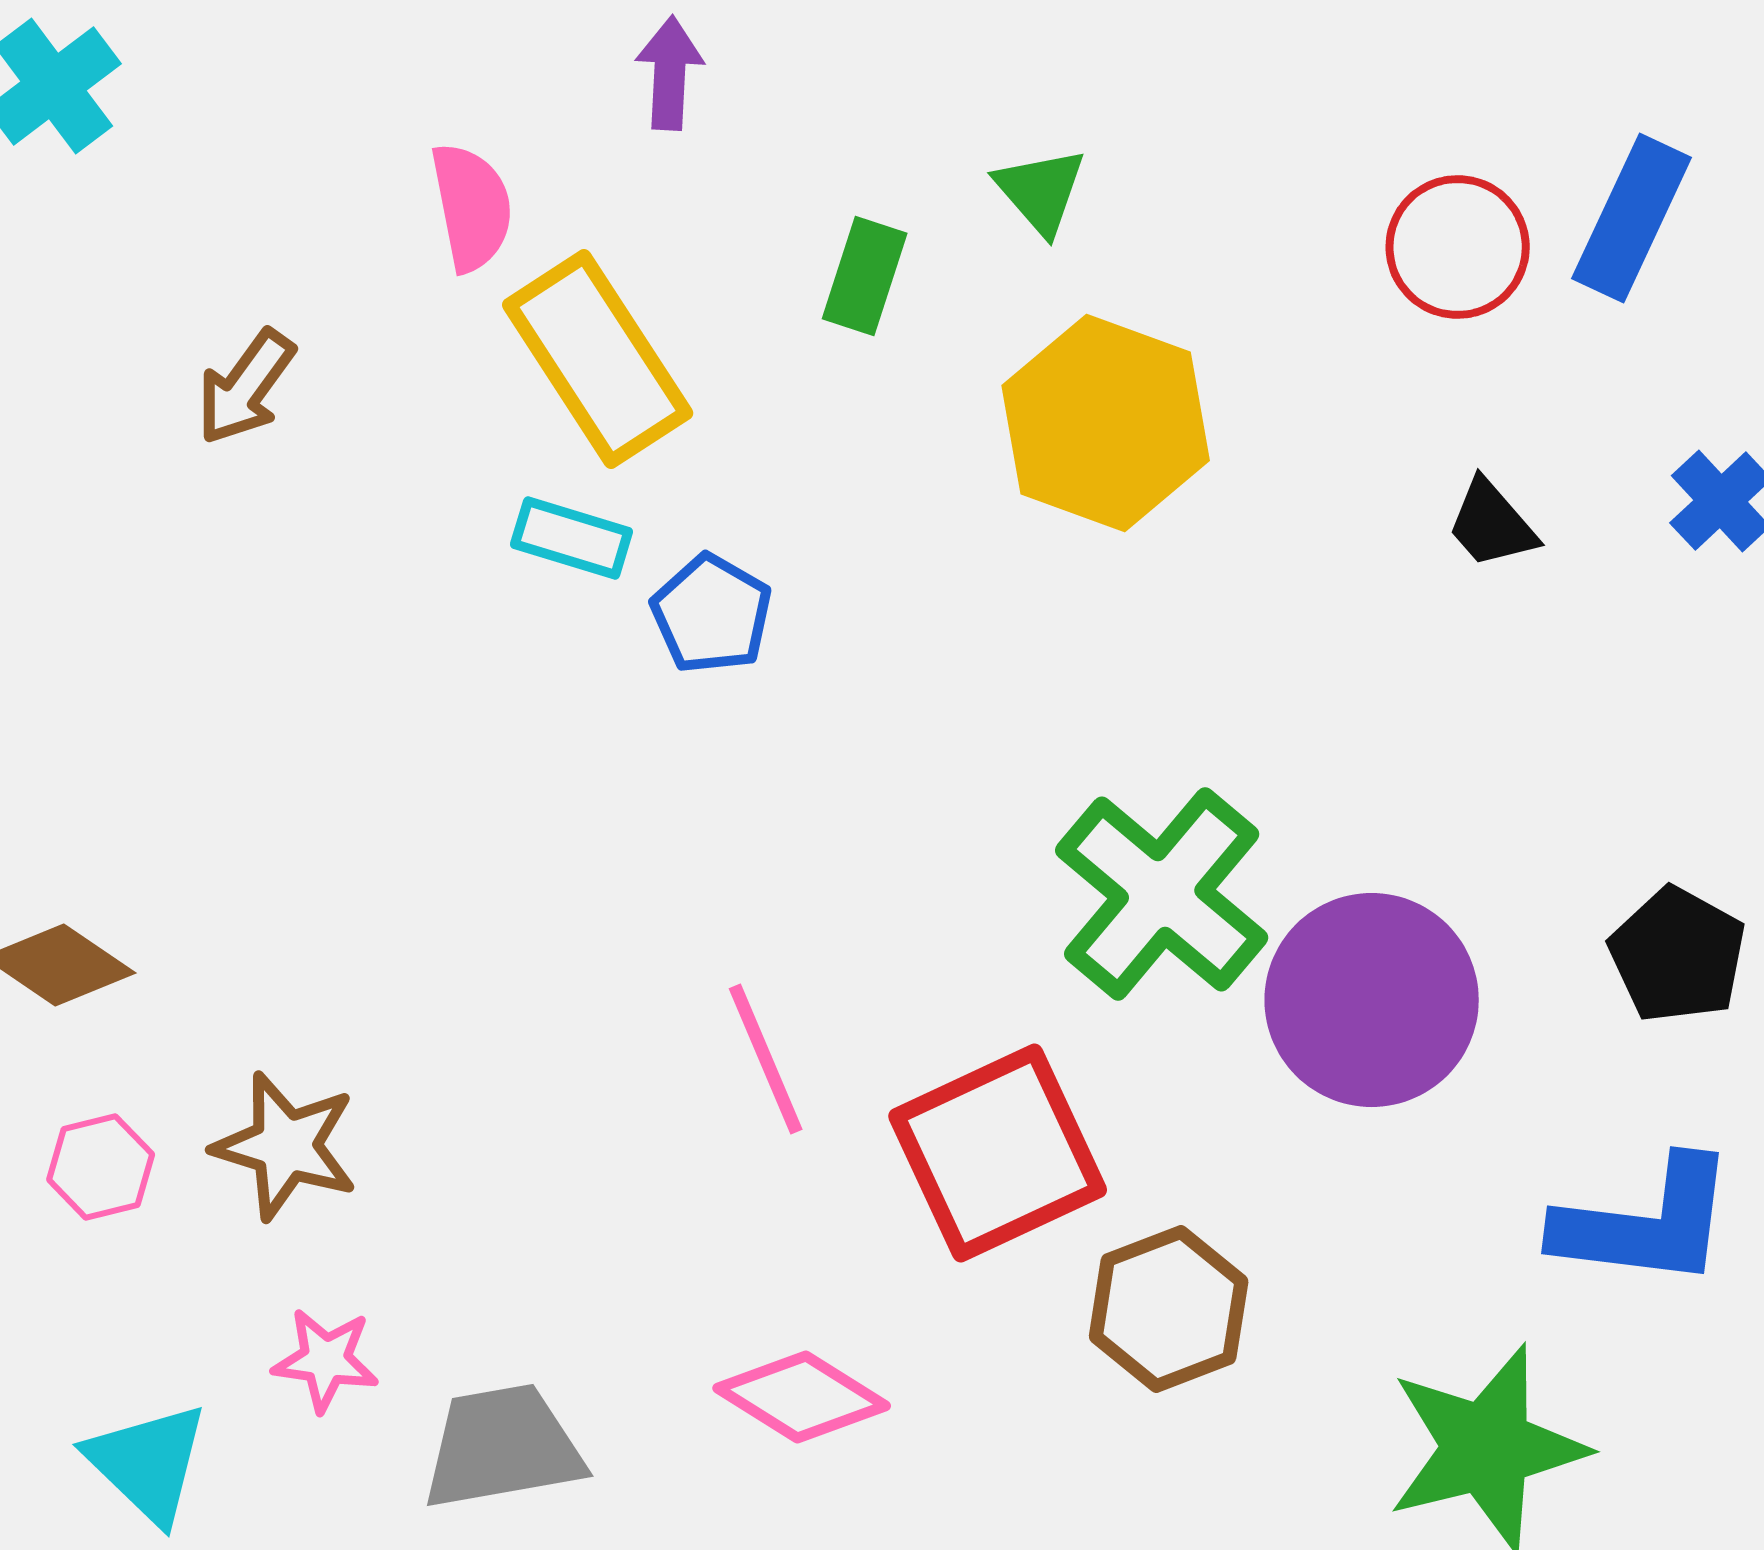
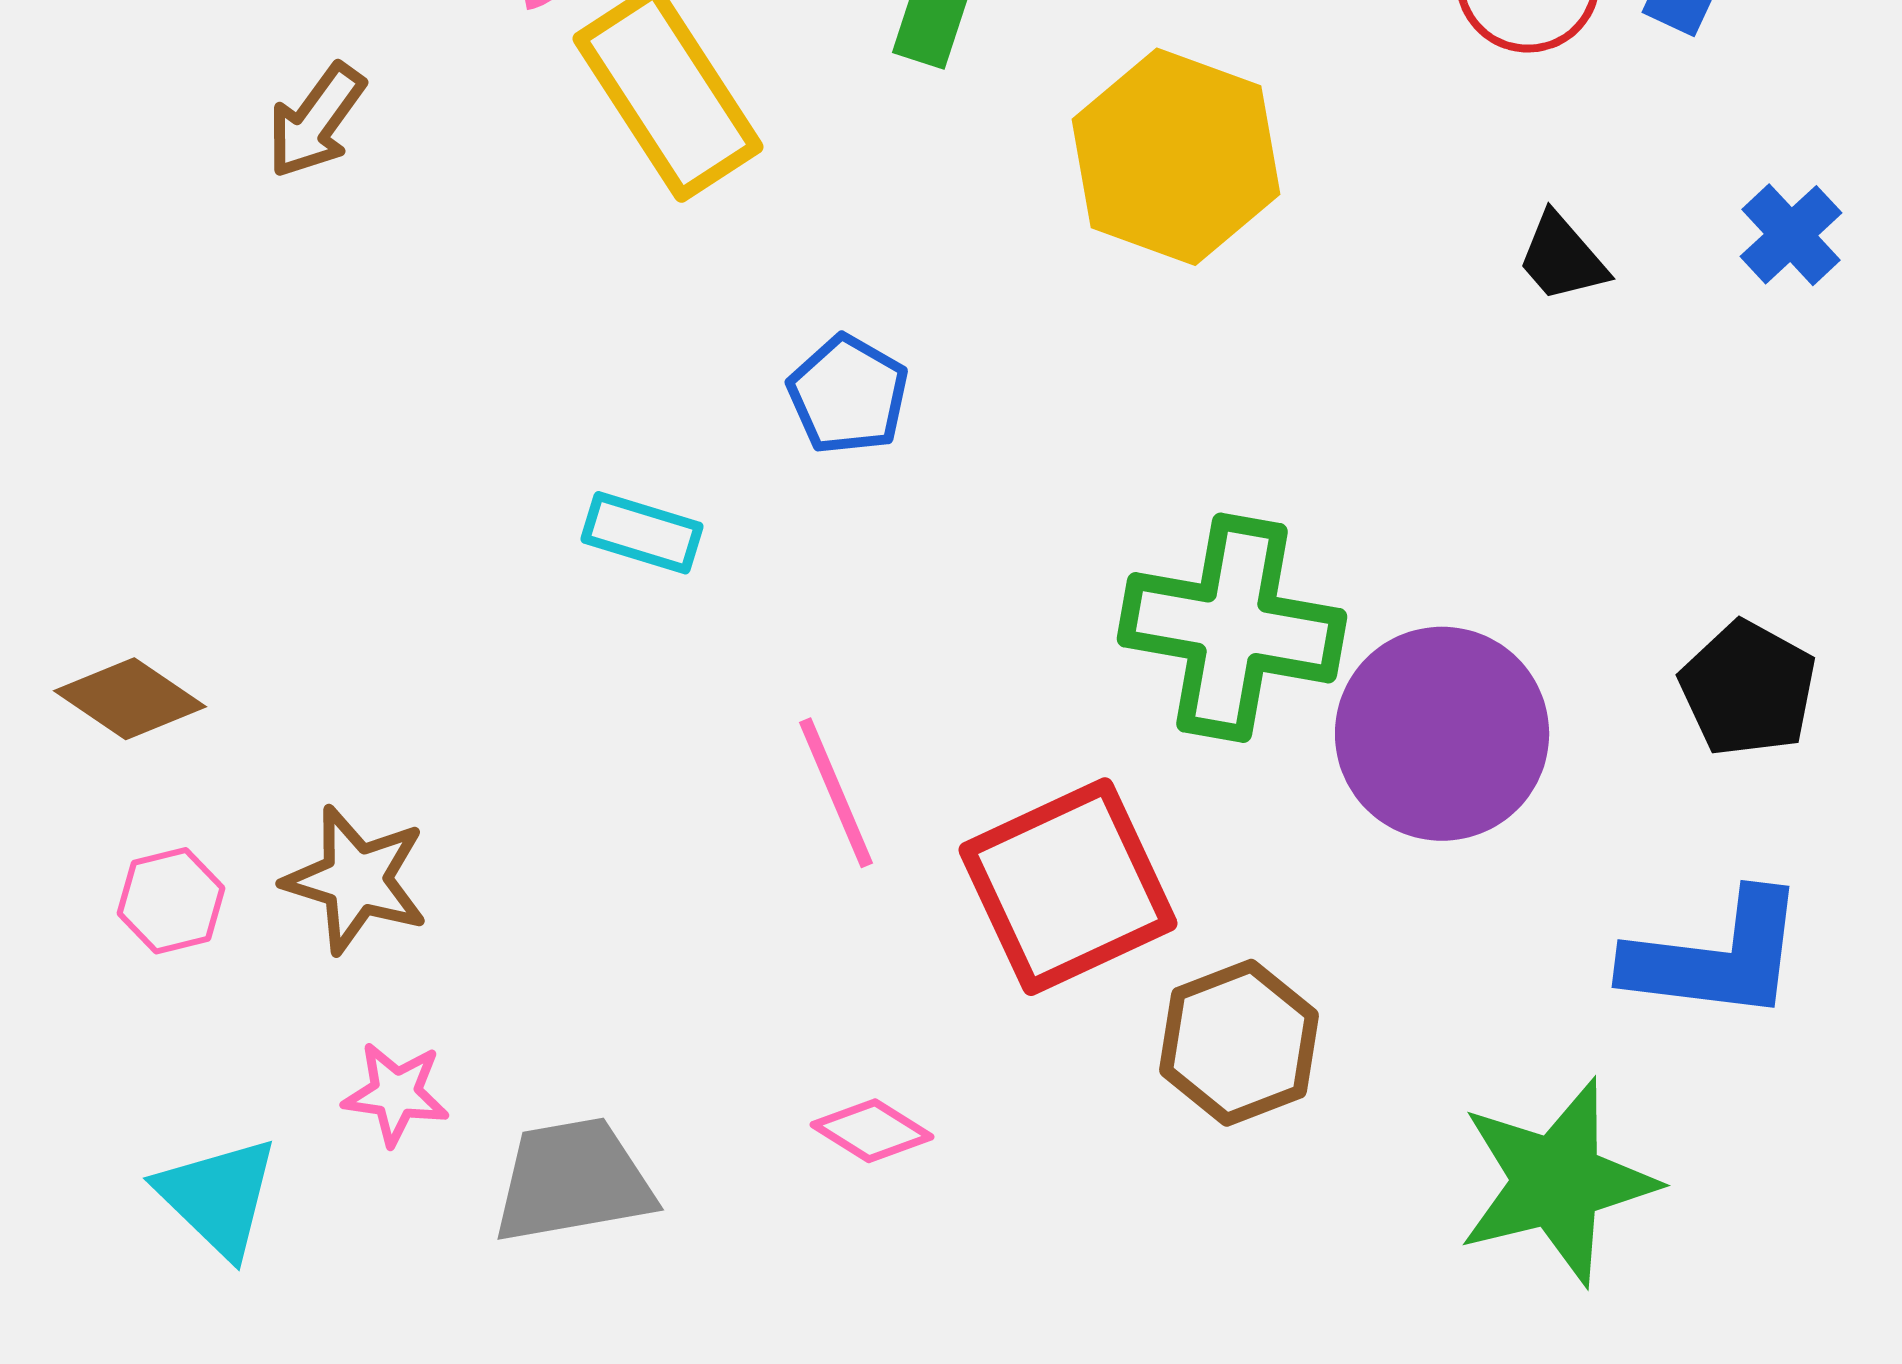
cyan rectangle: (572, 538) -> (642, 533), moved
blue pentagon: (712, 614) -> (848, 395), moved
green cross: (1162, 894) -> (1232, 628), turned -30
pink diamond: (802, 1397) -> (872, 1131), size x0.7

